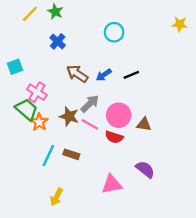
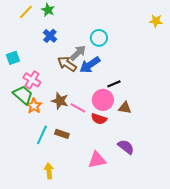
cyan circle: (114, 32) -> (99, 38), moved
blue arrow: (104, 75) -> (90, 65), size x1.5
black line: (131, 75) -> (114, 84), moved
gray arrow: (90, 104) -> (78, 53), moved
yellow arrow: (56, 197) -> (49, 171), turned 147

